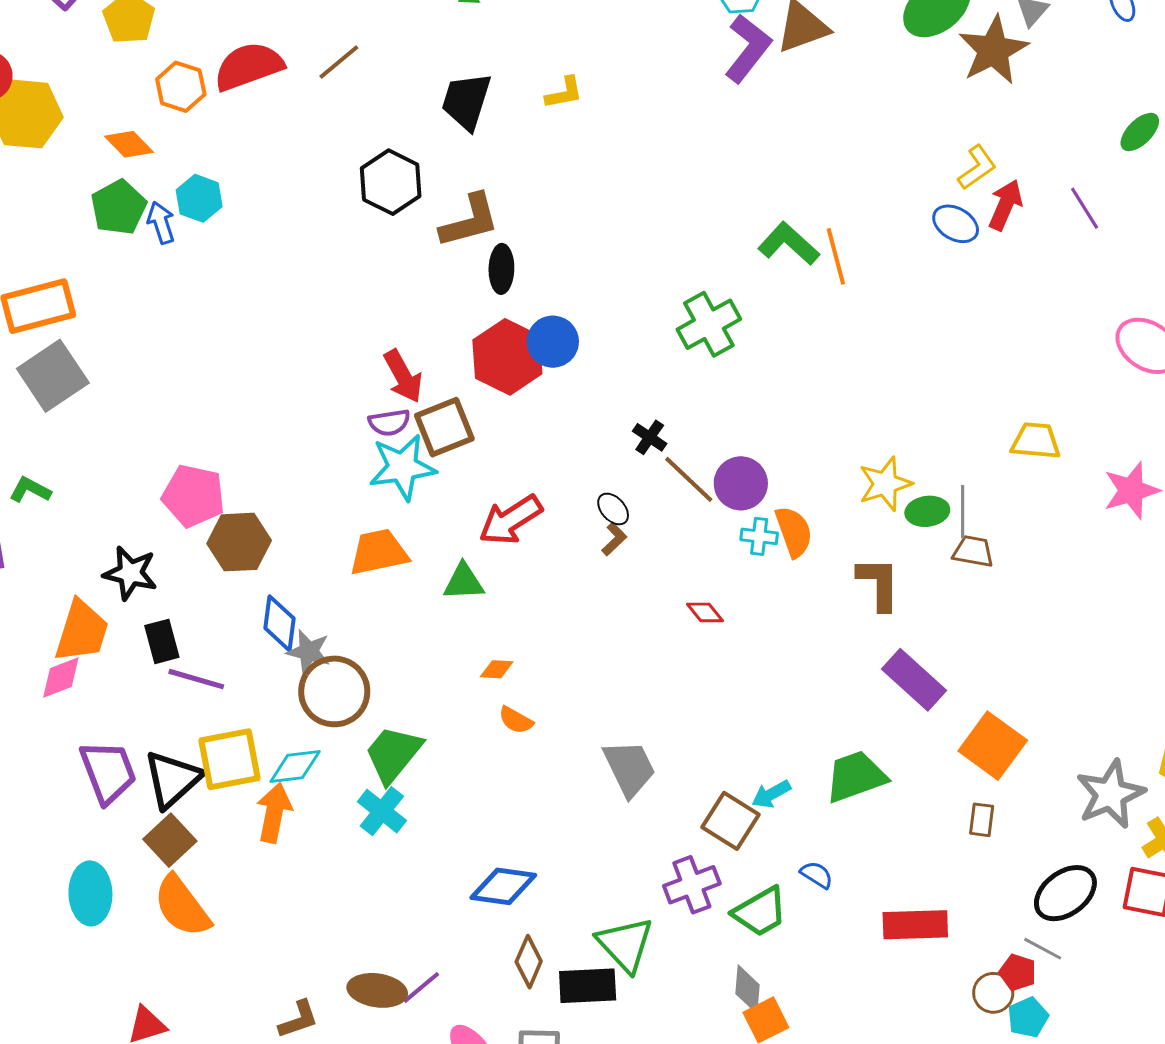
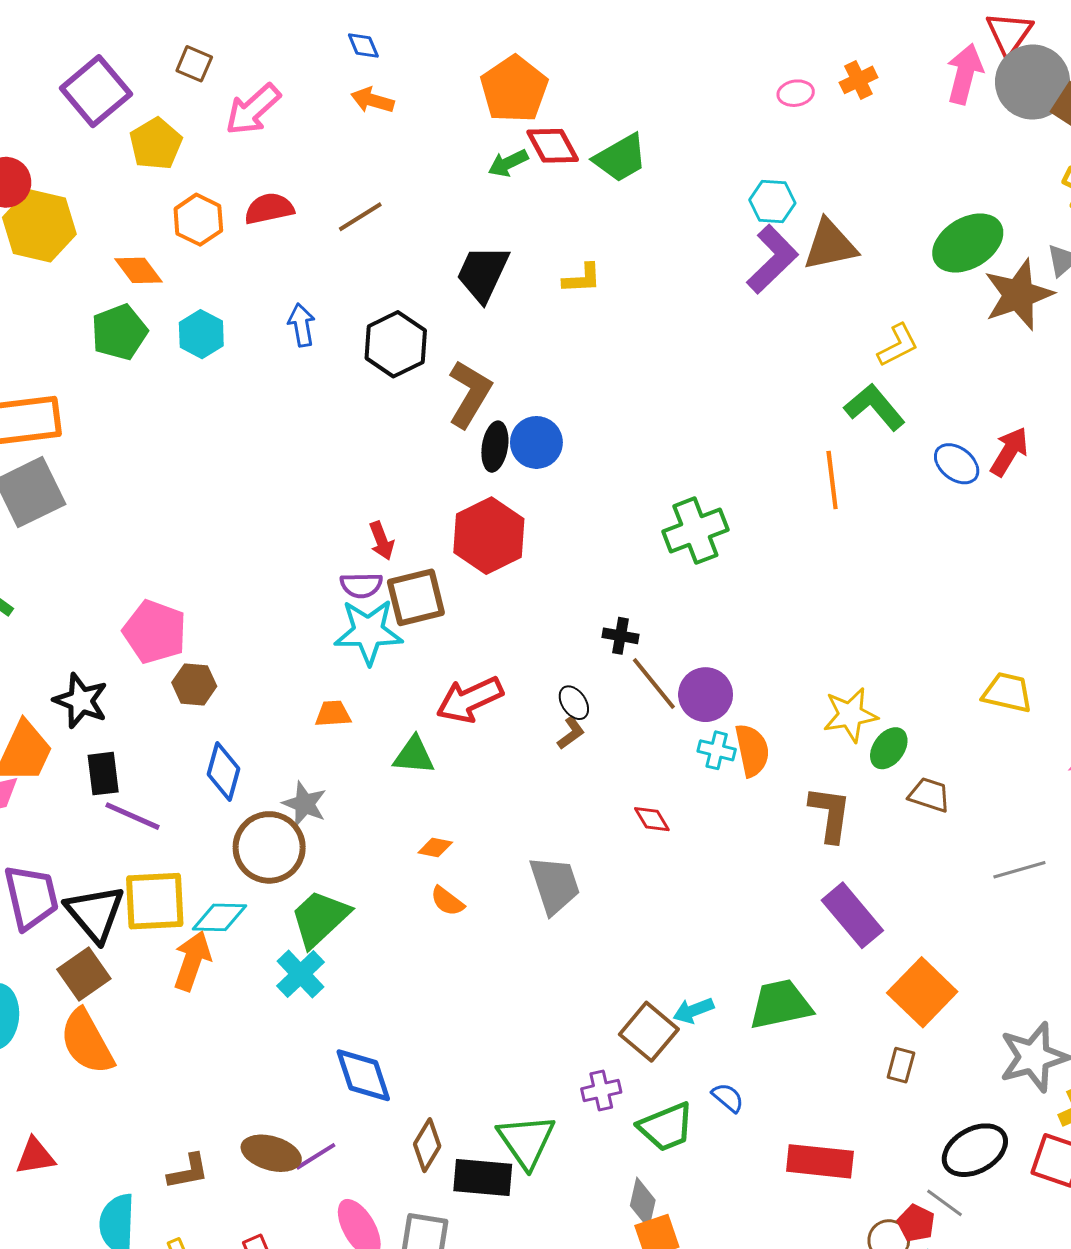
red semicircle: (249, 66) -> (269, 209), size x0.7
yellow L-shape: (977, 167) -> (898, 345), moved
brown L-shape: (470, 221) -> (470, 394), turned -52
blue arrow: (161, 223) -> (302, 325), moved
green L-shape: (789, 244) -> (875, 407), moved
blue circle: (553, 342) -> (536, 442), moved
red arrow: (403, 376) -> (382, 541), size x0.7
black cross: (650, 437) -> (620, 636), turned -32
green ellipse: (927, 511) -> (889, 748), turned -54
gray line: (963, 512) -> (1019, 870), moved, turned 66
brown hexagon: (239, 542) -> (194, 684), size x0.7
orange trapezoid: (379, 552) -> (333, 714), size x0.6
gray star: (309, 652) -> (305, 804), moved
gray trapezoid: (629, 768) -> (555, 885), moved
black triangle: (173, 779) -> (95, 913), turned -36
purple cross: (692, 885) -> (601, 1090), size x0.7
blue diamond: (503, 886) -> (363, 1075), moved, turned 56

